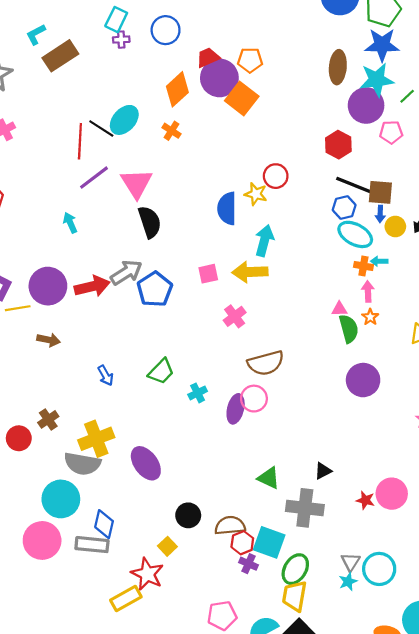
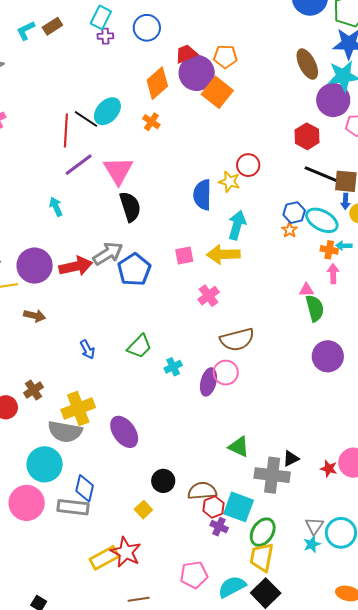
brown rectangle: (60, 56) -> (52, 26), moved, size x0.6
brown ellipse: (338, 67) -> (307, 64), turned -32
blue hexagon: (344, 207) -> (294, 213), moved
orange star: (370, 317) -> (290, 230), moved
black triangle: (323, 471) -> (291, 459), moved
red star: (147, 574) -> (126, 552), moved

